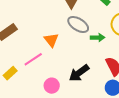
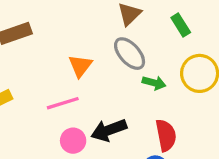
pink line: (33, 59) -> (63, 103), moved
pink circle: (52, 86) -> (73, 141), moved

